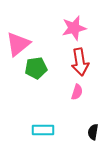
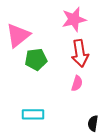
cyan rectangle: (43, 130) -> (33, 114), moved

